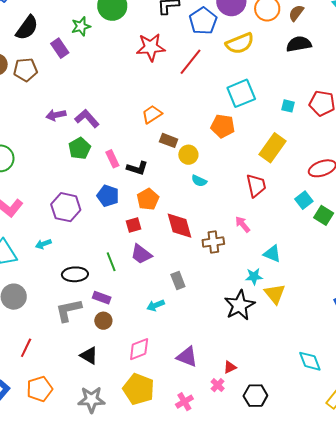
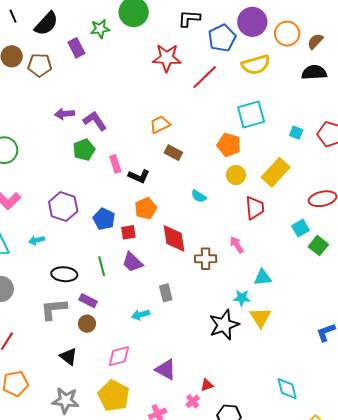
yellow circle: (188, 155) -> (236, 175), moved
blue pentagon: (108, 196) -> (104, 219), moved
cyan triangle: (272, 254) -> (263, 277), turned -36

